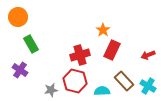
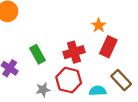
green rectangle: (31, 44) -> (38, 54), moved

